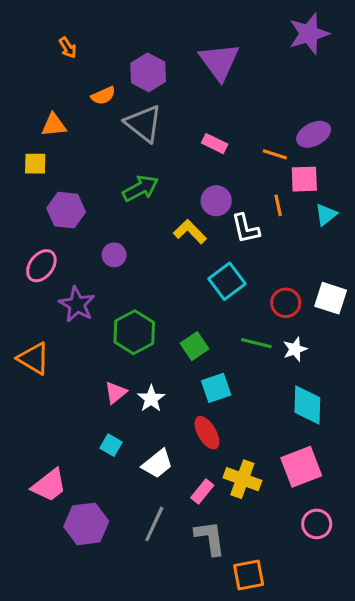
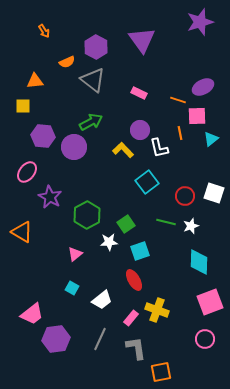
purple circle: (114, 255) -> (74, 147), moved, size x1.6
white star: (151, 399) -> (109, 242), moved, turned 30
pink square: (301, 467) -> (210, 302), moved

